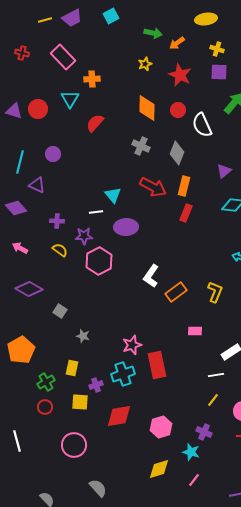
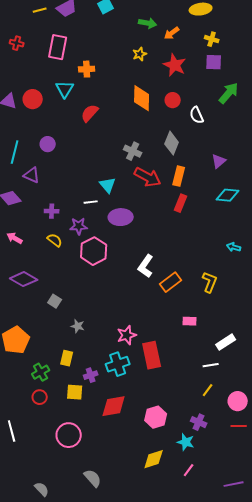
pink rectangle: (63, 57) -> (58, 47), turned 55
white semicircle: (202, 125) -> (197, 115), size x0.7
gray cross: (141, 146) -> (133, 151), moved

